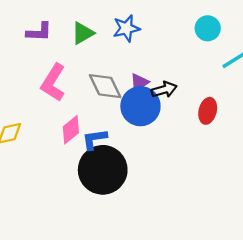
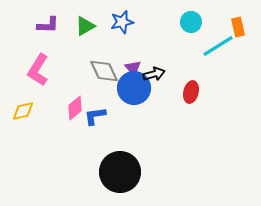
pink L-shape: (53, 83) -> (38, 70), moved
purple triangle: (139, 83) -> (133, 68), turned -36
black circle: (103, 170) -> (120, 172), moved

